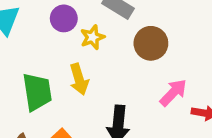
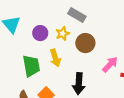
purple circle: (64, 18) -> (40, 33), moved
brown circle: (151, 43) -> (85, 43), moved

